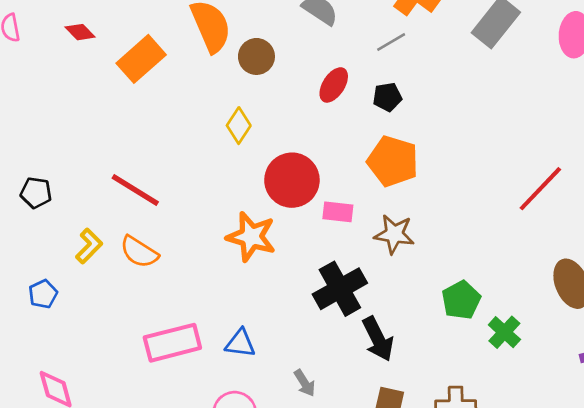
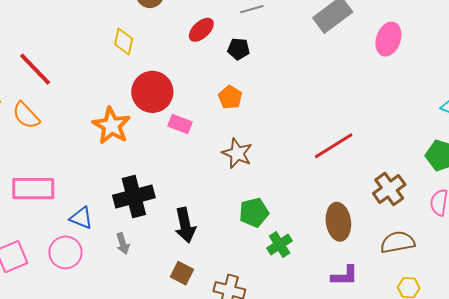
yellow diamond: (239, 126) -> (124, 41), turned -36
orange pentagon: (393, 161) -> (230, 97), size x0.6
brown star: (394, 234) -> (237, 153), moved
black cross: (340, 289) -> (134, 196), moved
blue triangle: (240, 343) -> (81, 218), moved

